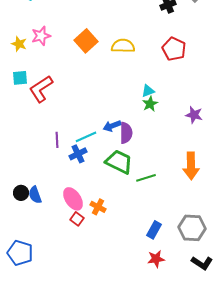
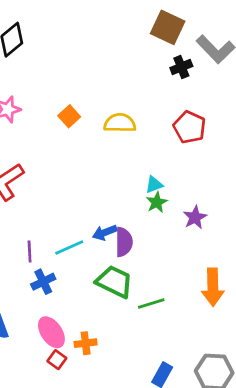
orange square: (86, 41) -> (69, 116), size x0.7
purple star: (194, 115) -> (195, 217), moved, turned 30
blue cross: (78, 154) -> (43, 282), moved
orange cross: (98, 207) -> (86, 343), turned -35

